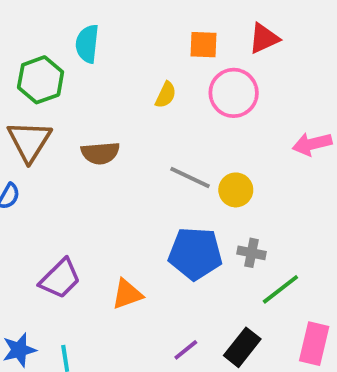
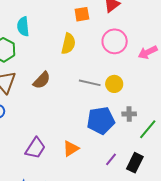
pink circle: (234, 93) -> (115, 41), moved
yellow semicircle: (166, 95) -> (68, 44), size x1.5
brown semicircle: (100, 153) -> (42, 80), turned -30
purple line: (186, 350) -> (111, 159), moved

